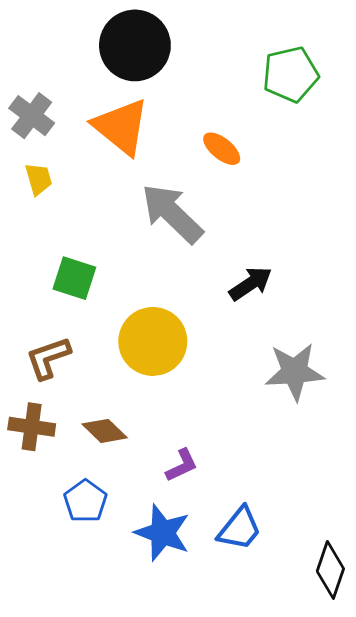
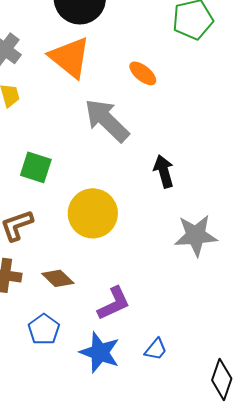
black arrow: (251, 284) -> (164, 171), turned -72
purple L-shape: (182, 465) -> (114, 303), size x1.4
blue trapezoid: (240, 529) -> (156, 349), size x0.7

